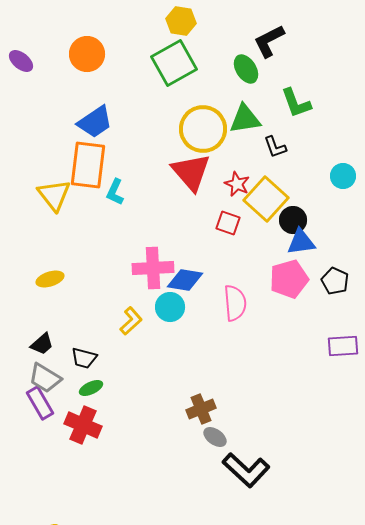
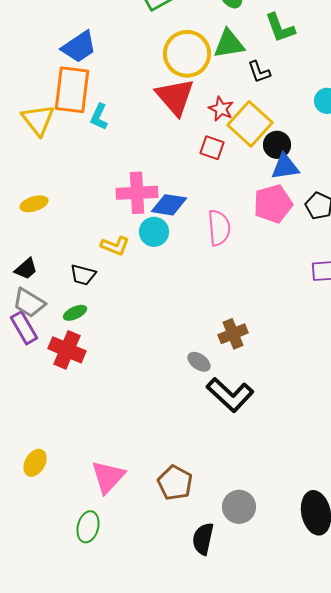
yellow L-shape: (131, 321) -> (115, 246), turned 64
black trapezoid: (84, 358) -> (83, 275), moved
brown cross: (201, 409) -> (233, 334), moved

